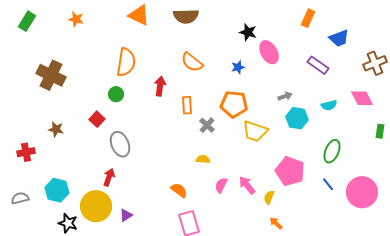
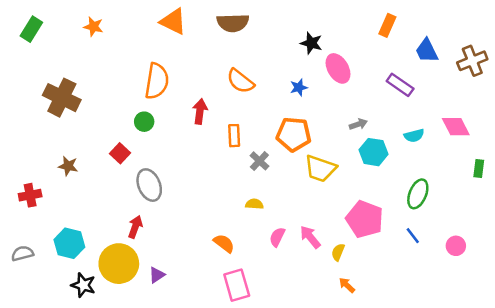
blue trapezoid: (339, 38) -> (427, 51), turned 85
brown cross: (375, 63) -> (472, 61), moved
pink circle: (362, 192) -> (456, 246), size x0.5

